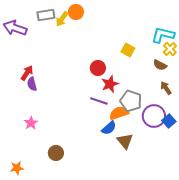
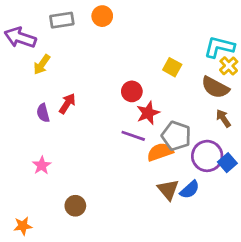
yellow arrow: (62, 19) -> (42, 65), moved
brown semicircle: (160, 65) -> (215, 87), size x1.5
red arrow: (27, 73) -> (67, 104), moved
blue semicircle: (109, 128) -> (190, 190), moved

